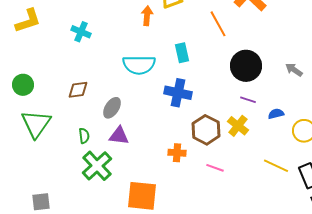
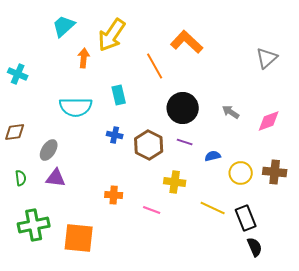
blue cross: (178, 93) -> (115, 135), size x0.6
yellow cross: (238, 126) -> (175, 182), moved, turned -30
brown hexagon: (206, 130) -> (149, 145), moved
green cross: (97, 166) -> (34, 225), moved, turned 32

